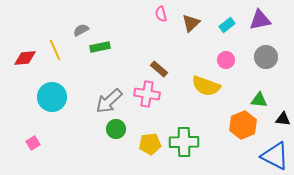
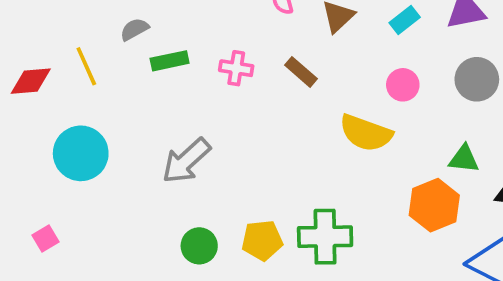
brown rectangle: (159, 69) -> (301, 72), moved
pink cross: (147, 94) -> (236, 68), moved, size x0.7
green circle: (116, 129) -> (199, 246), moved

